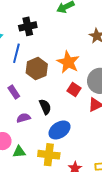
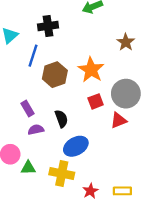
red square: (74, 90) -> (96, 101), turned 32
purple rectangle: (14, 92) -> (28, 108), moved

